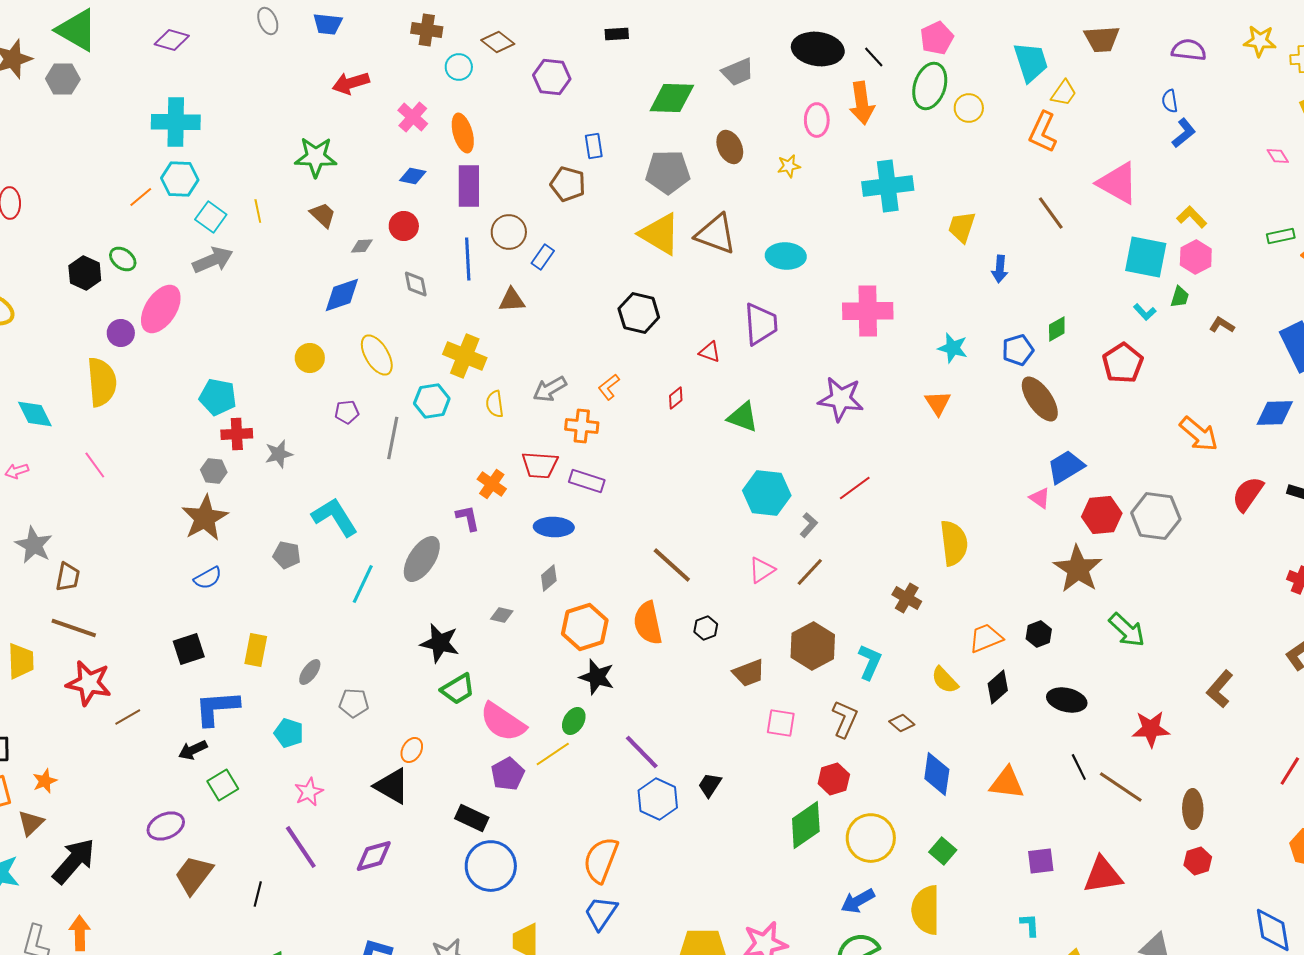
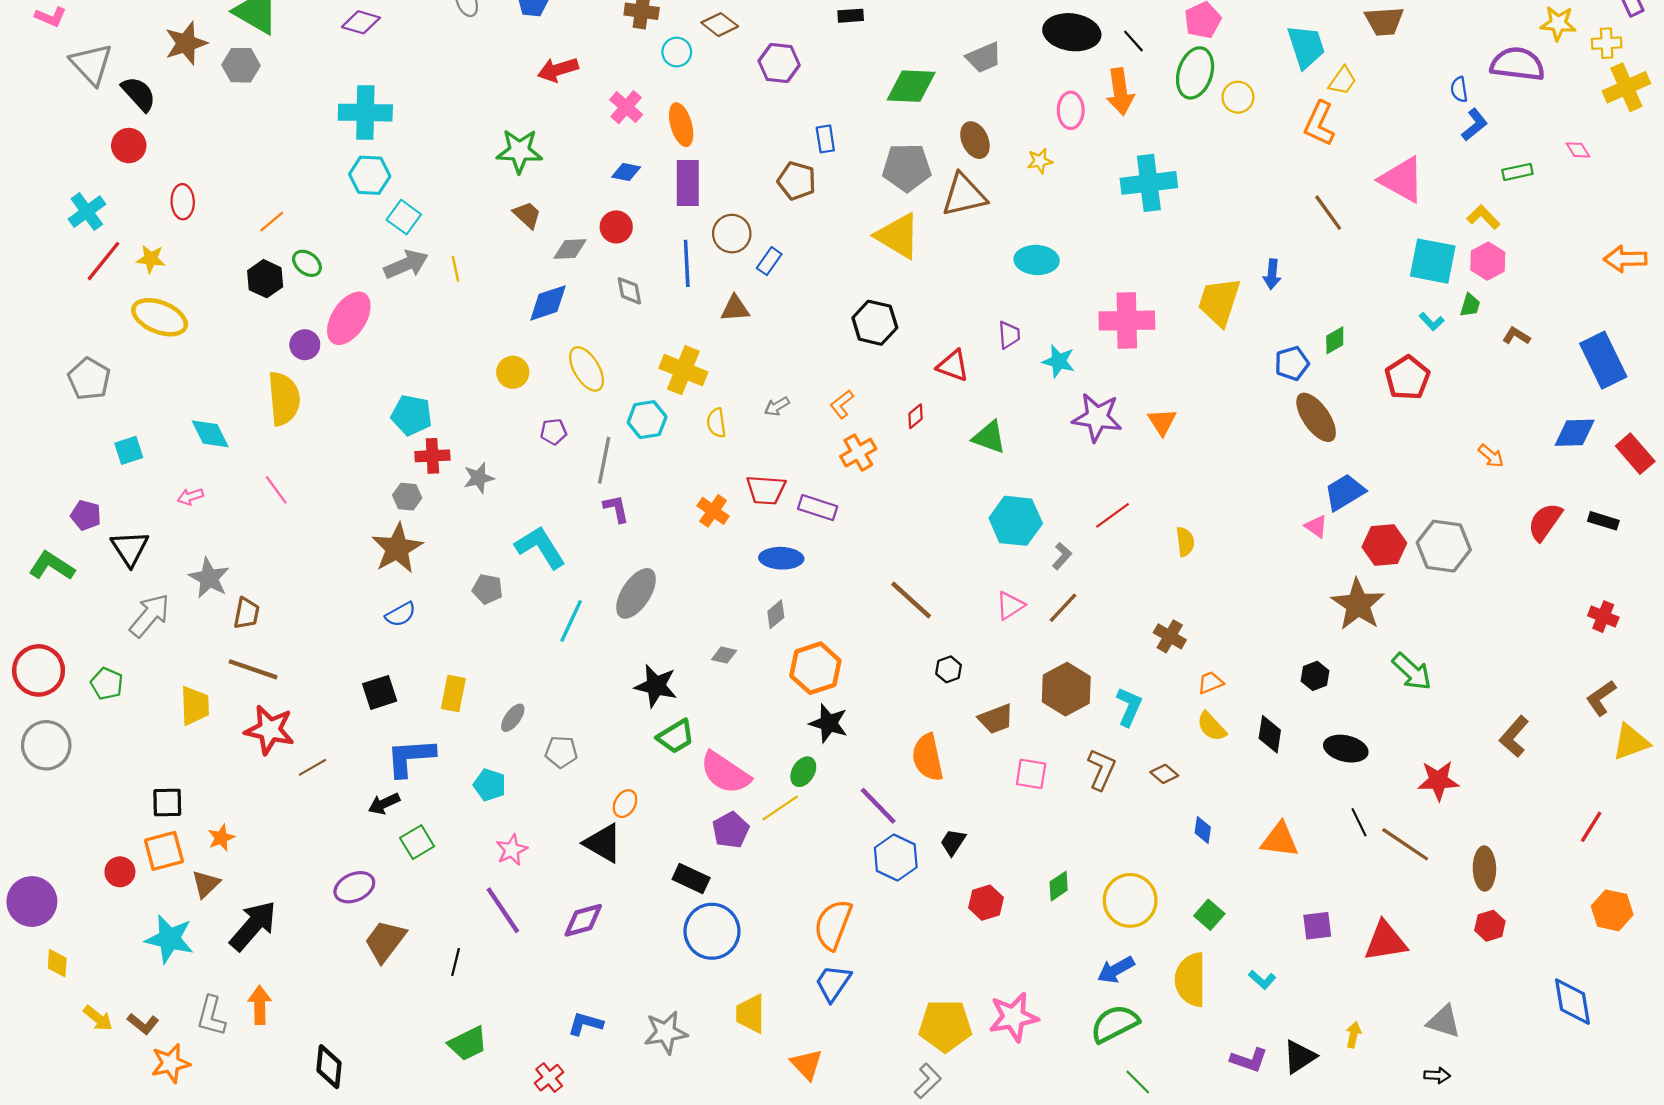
purple semicircle: (1189, 50) -> (1517, 64), moved, size x1.4
orange line: (141, 197) -> (272, 221), moved
yellow line: (258, 211) -> (456, 269), moved
yellow trapezoid: (962, 227) -> (1219, 302), moved, size x1.4
brown triangle: (716, 234) -> (964, 195), moved, turned -33
green rectangle: (1281, 236) -> (1517, 172), moved
gray diamond: (362, 246) -> (570, 249), size x1.4
purple trapezoid: (761, 324) -> (1009, 335), size x0.6
cyan star: (953, 348) -> (1059, 361), moved
red triangle: (710, 352) -> (953, 366), size x1.4
gray arrow: (550, 389) -> (777, 406), size x0.7
orange triangle: (938, 403) -> (1162, 422), moved
orange cross: (582, 426) -> (858, 453), moved, turned -36
orange arrow: (1199, 434) -> (1491, 456), size x0.6
purple L-shape: (468, 518) -> (616, 509), moved
yellow semicircle: (954, 543) -> (1185, 542), moved, size x0.6
orange semicircle: (648, 623) -> (928, 757), moved
orange trapezoid: (986, 638) -> (1210, 683), moved, size x0.7
black diamond: (998, 687) -> (1270, 734), turned -40
blue diamond: (937, 774) -> (1203, 830), size x0.6
red hexagon: (834, 779) -> (986, 903), moved
green diamond: (806, 825) -> (1059, 886), size x0.6
cyan L-shape: (1030, 925) -> (1262, 980), moved, turned 135

